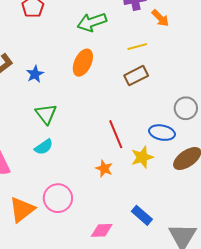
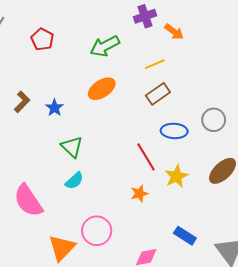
orange ellipse: (83, 63) -> (102, 89), turned 40
blue ellipse: (162, 133) -> (174, 131), moved
orange star: (104, 168) -> (139, 194), turned -30

